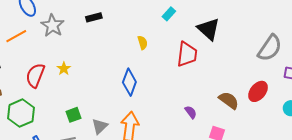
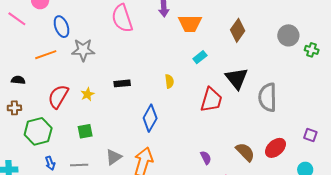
black rectangle: (94, 17) -> (122, 83), moved
gray star: (52, 26) -> (83, 50), turned 30
gray semicircle: (270, 48) -> (268, 97), moved, turned 136
green square: (73, 115) -> (85, 131), moved

